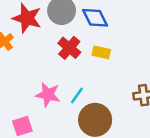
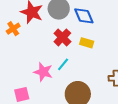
cyan line: (77, 96) -> (63, 64), moved

